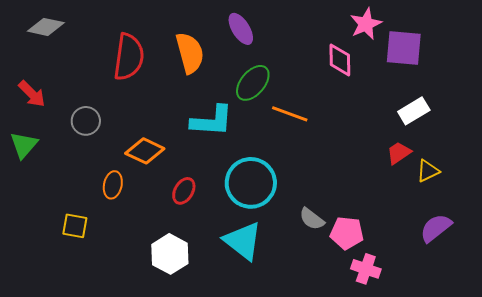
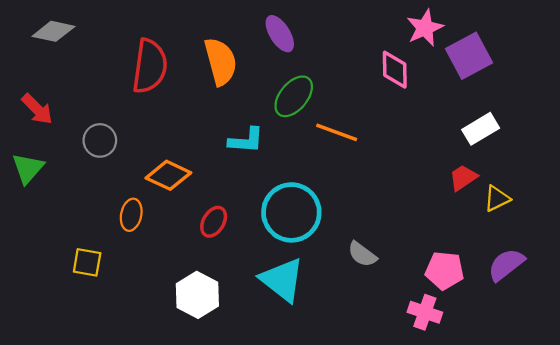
purple square: (404, 48) -> (469, 56), turned -33
cyan L-shape: (212, 121) -> (246, 140), size x0.7
pink pentagon: (347, 233) -> (445, 270), moved

